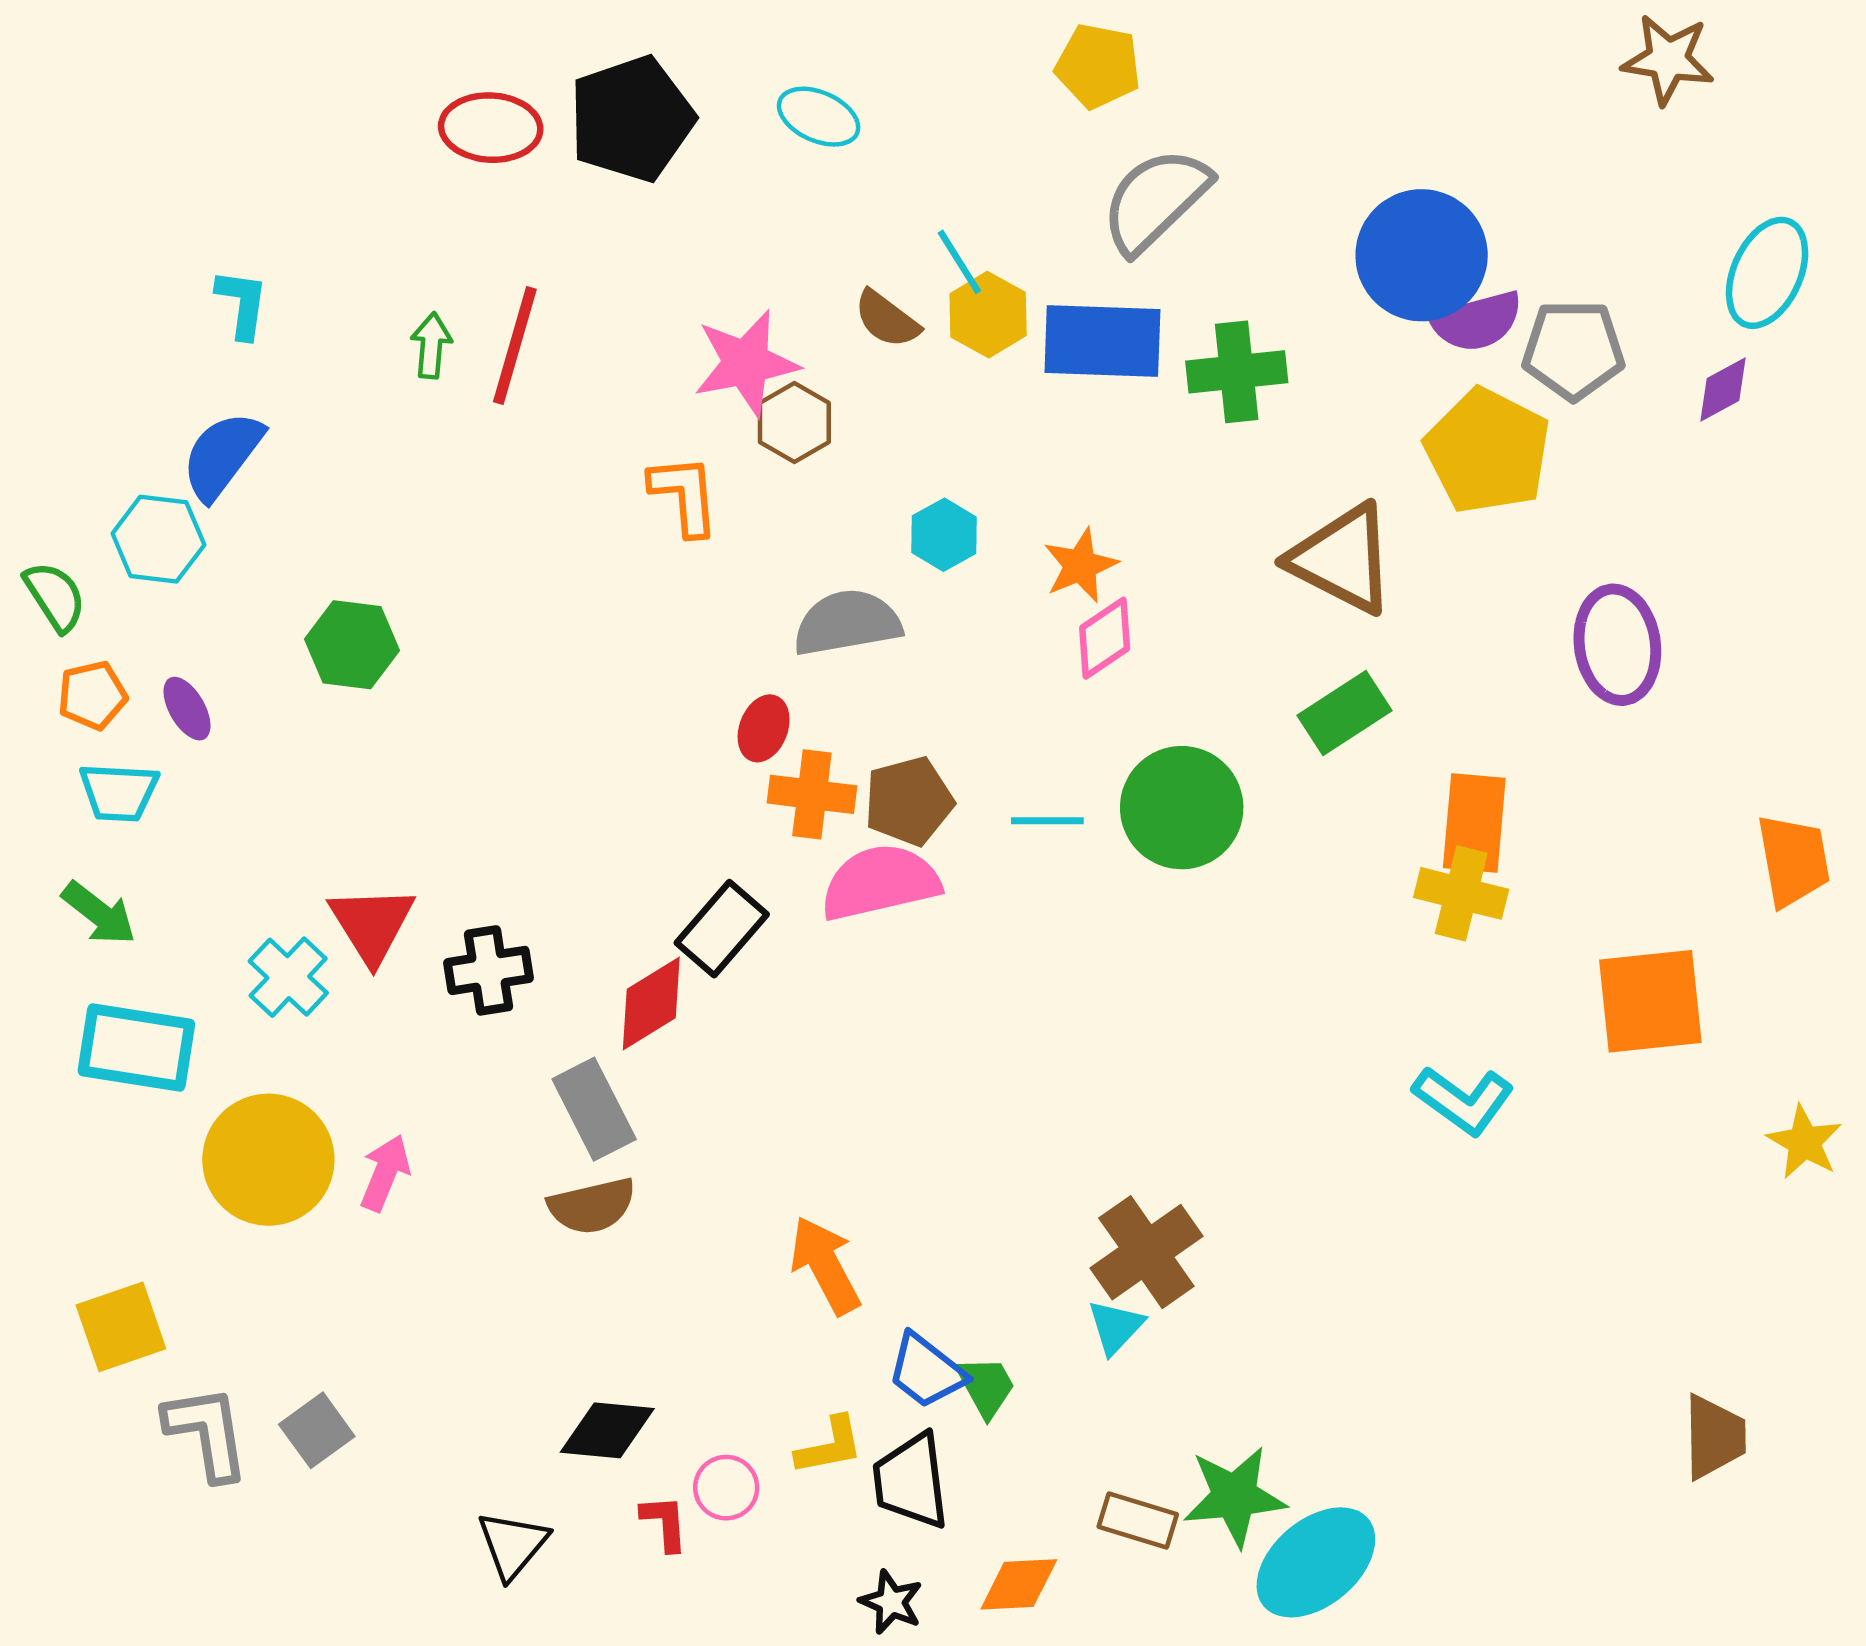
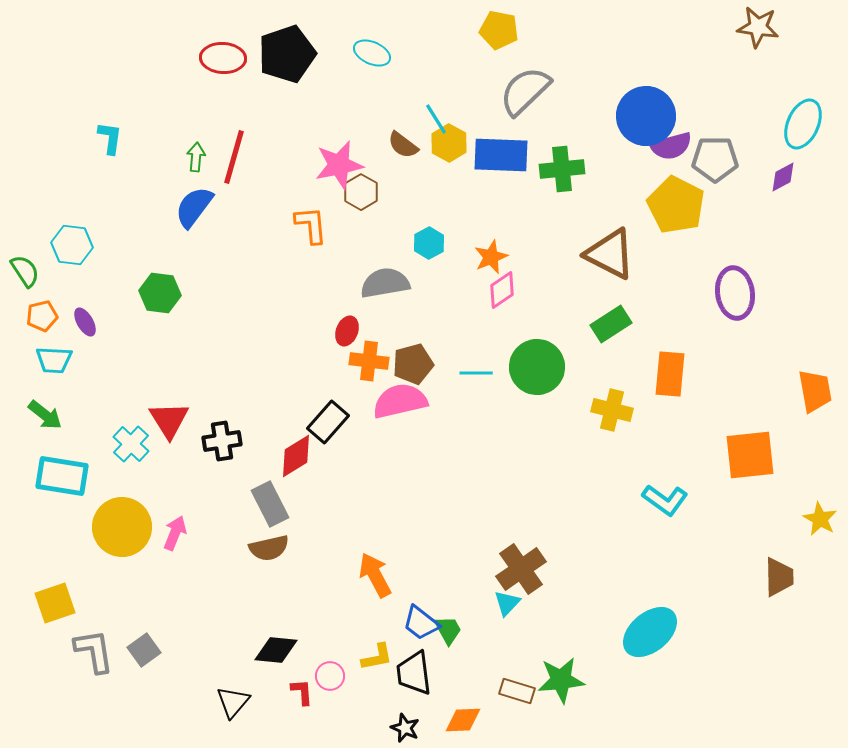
blue semicircle: (222, 455) -> (194, 207), moved
yellow cross: (1461, 893) -> (612, 410), moved
brown trapezoid: (1714, 1437) -> (779, 577), moved
cyan ellipse: (1316, 1562) -> (650, 632), moved

